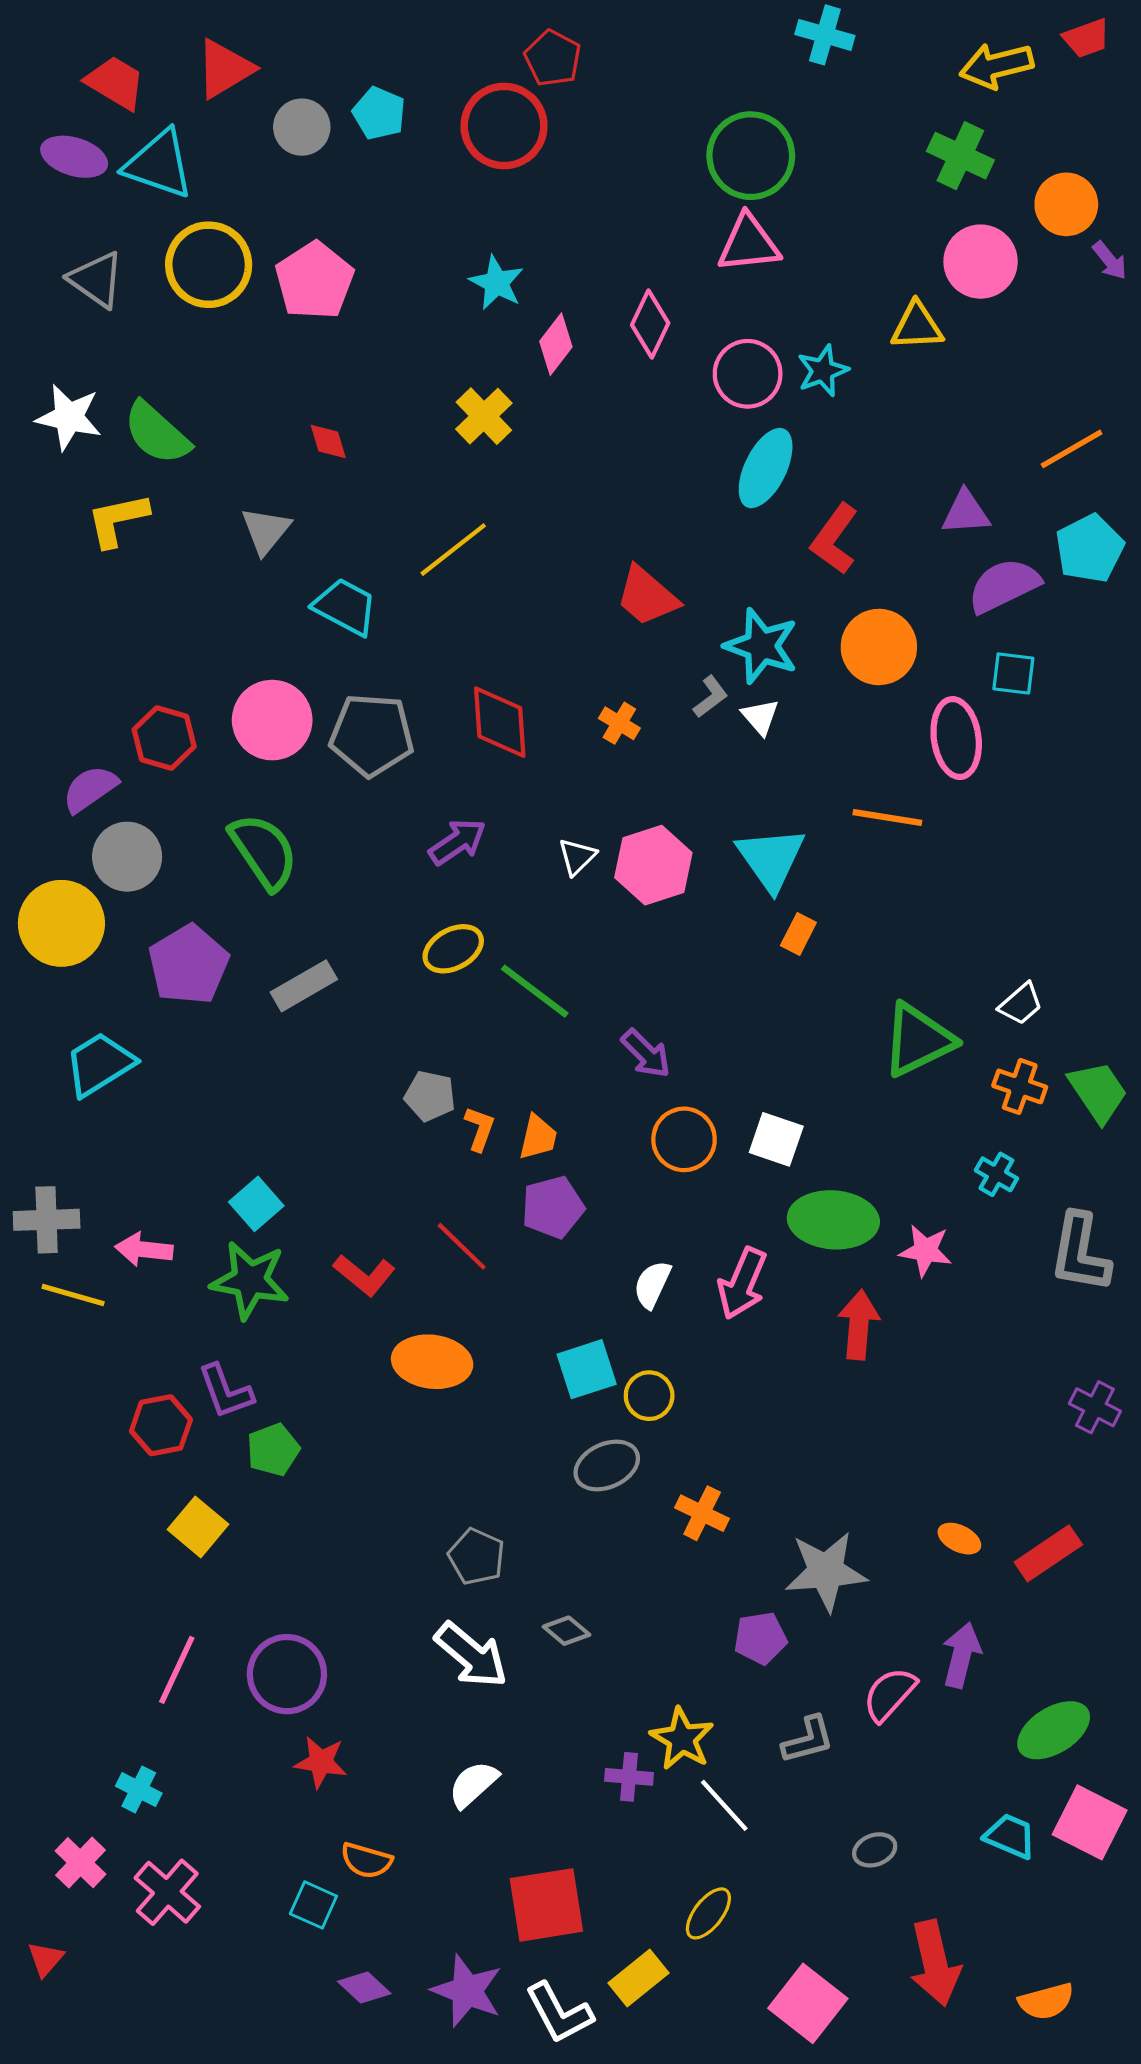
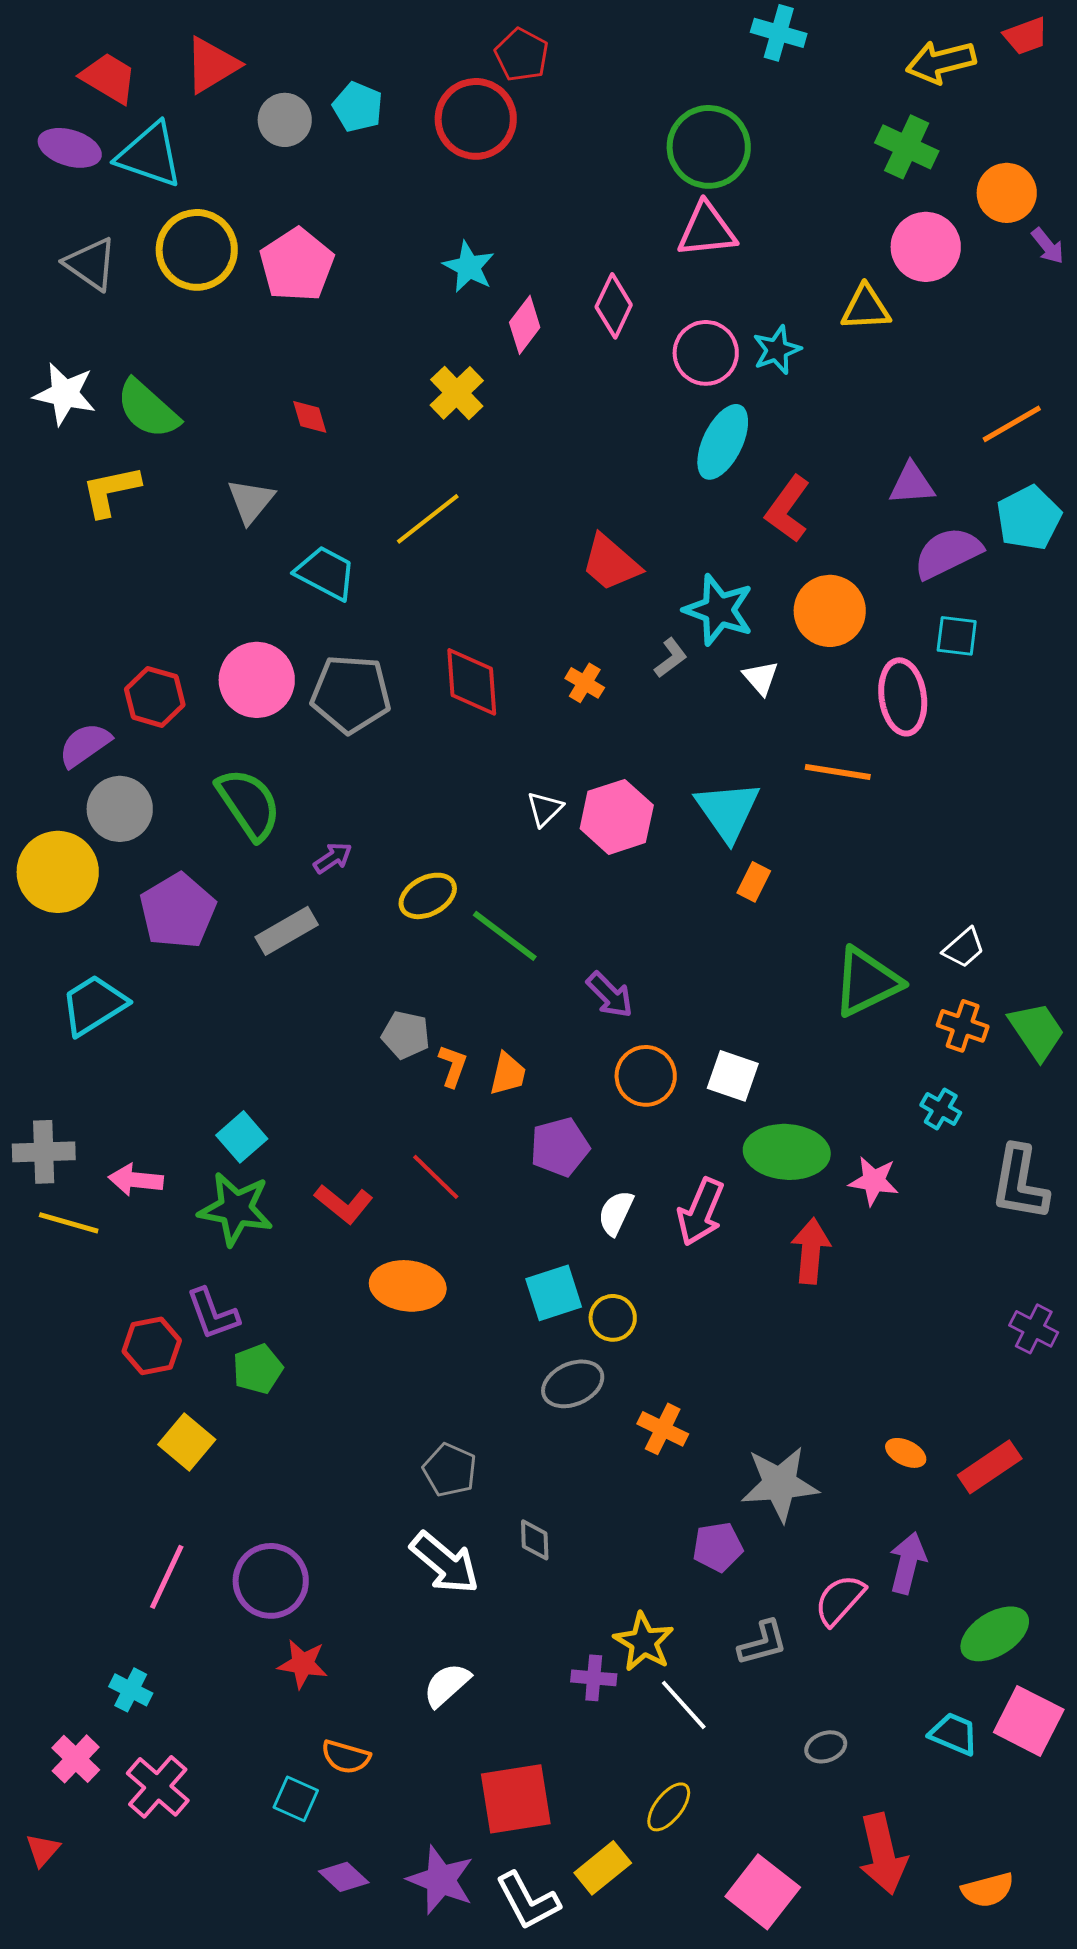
white triangle: (760, 717) -> (761, 678), moved
purple arrow: (457, 842) -> (333, 858), moved, size x0.7
purple pentagon: (553, 1207) -> (560, 1147), moved
gray diamond: (567, 1631) -> (535, 1540), turned 48

